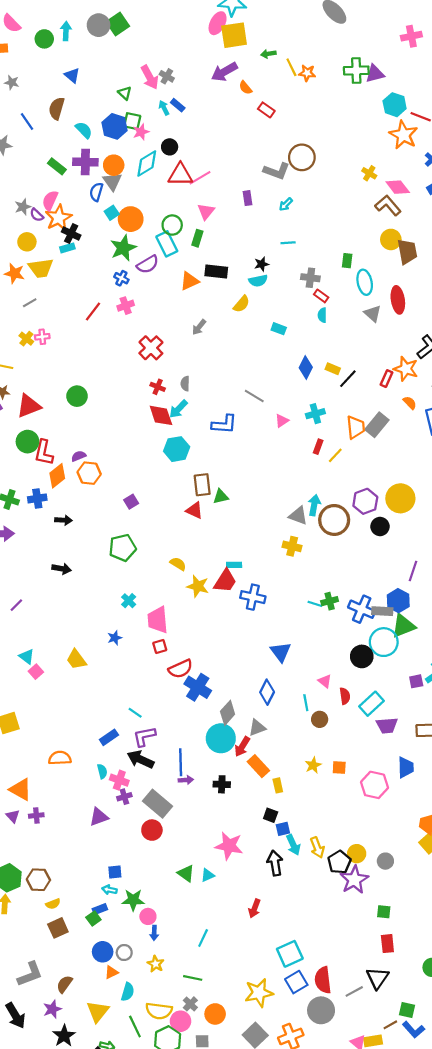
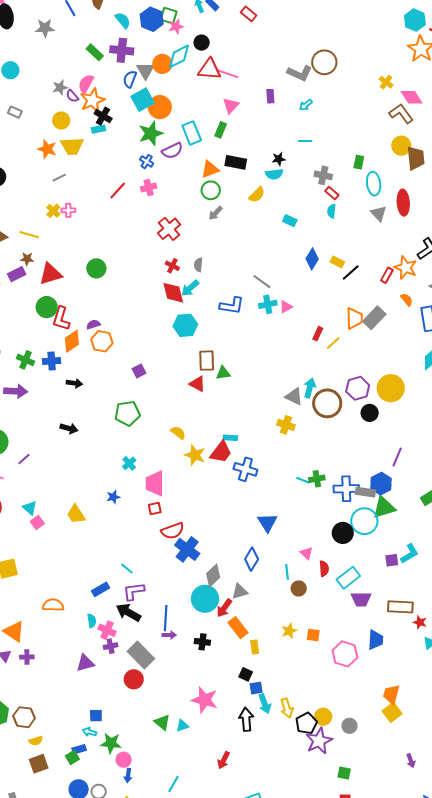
red rectangle: (266, 110) -> (249, 14), moved
orange circle: (114, 165) -> (162, 64), moved
pink line: (200, 178) -> (228, 74), turned 45
cyan square: (112, 213) -> (143, 100), size x1.6
green circle: (172, 225) -> (211, 190), moved
cyan cross: (315, 414) -> (268, 304), moved
blue cross: (362, 609) -> (346, 489), turned -30

